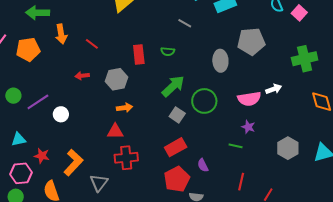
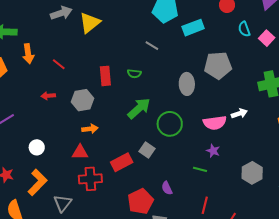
white circle: (61, 114) -> (37, 147), moved
gray square: (177, 115) -> (147, 150), moved
red rectangle: (176, 147) -> (122, 162), moved

